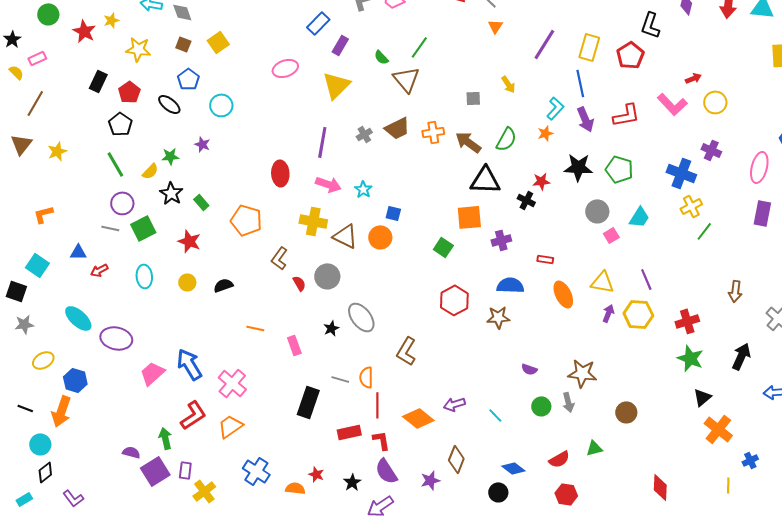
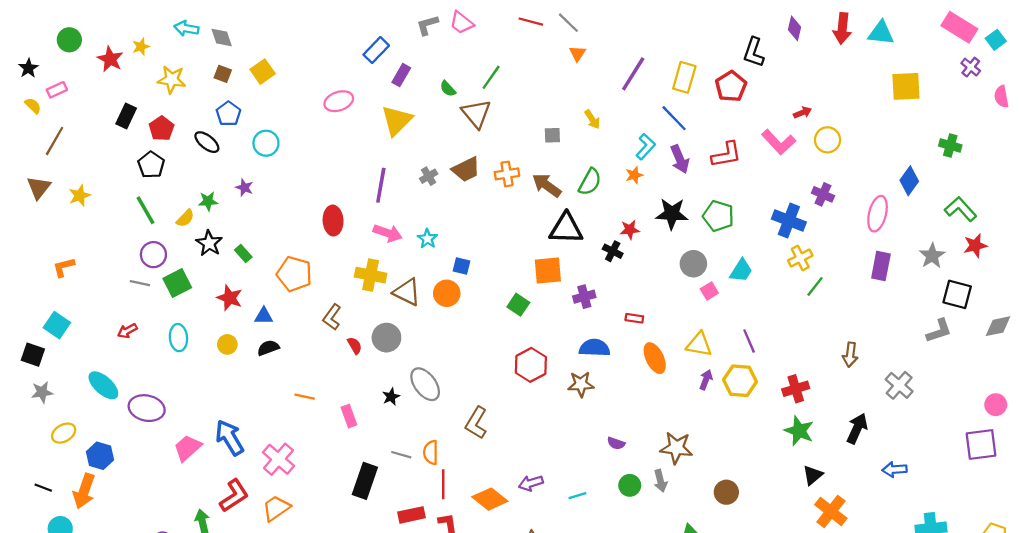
blue line: (580, 83) -> (674, 118), turned -32
blue triangle: (78, 252) -> (264, 316), moved
cyan line: (495, 415) -> (577, 496), turned -63

